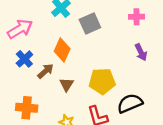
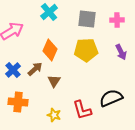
gray square: (90, 23) -> (87, 19), moved, turned 30
blue cross: (24, 59) -> (13, 70), moved
yellow pentagon: (102, 81) -> (86, 50), moved

